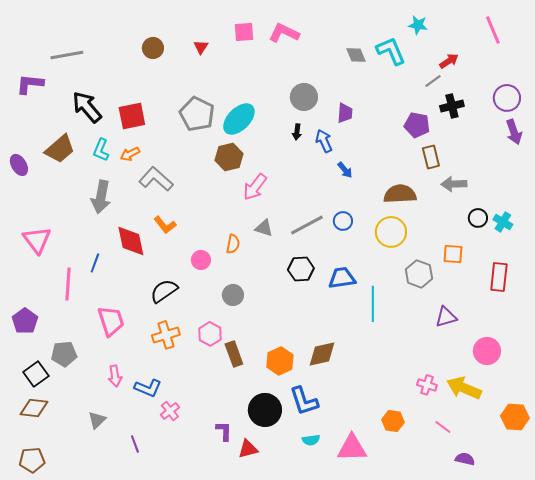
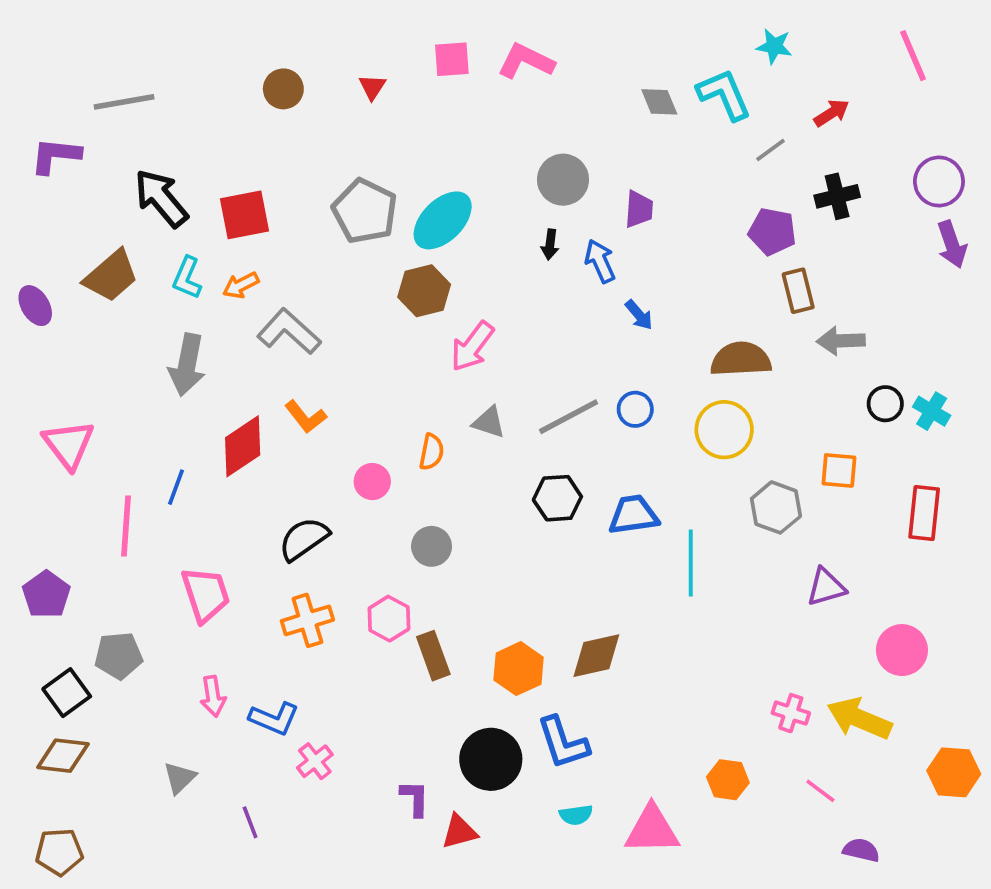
gray line: (433, 81) -> (770, 150), moved
red diamond: (131, 241) -> (243, 446), turned 68

